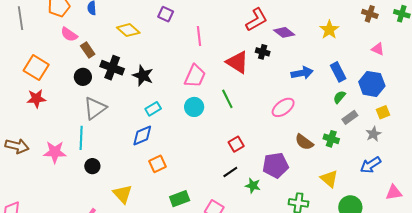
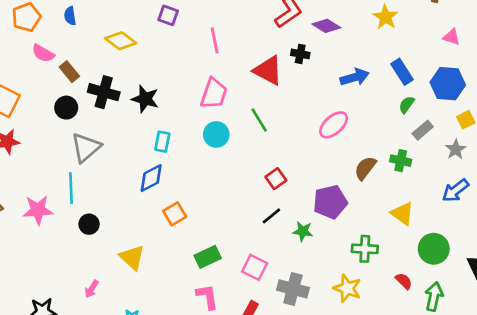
cyan rectangle: (153, 109) -> (162, 142), turned -42
brown semicircle: (304, 142) -> (365, 168), turned 96

